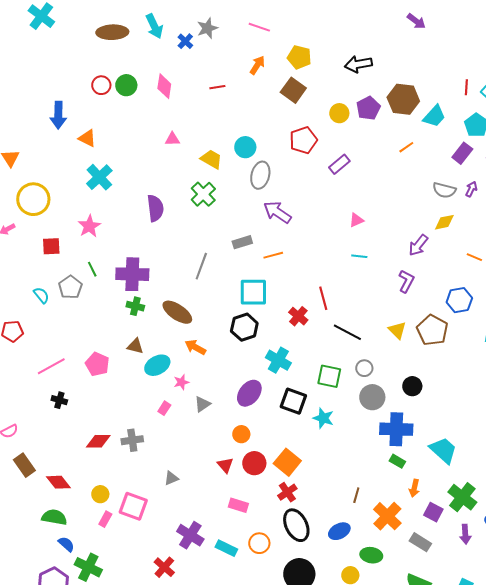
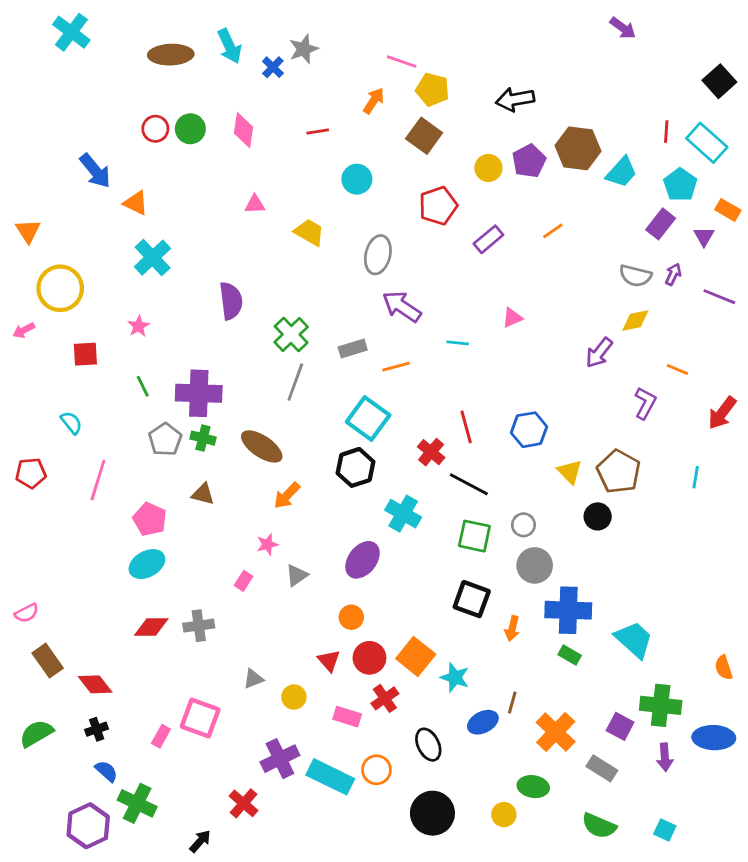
purple arrow: (416, 21) -> (623, 28), moved
pink line: (259, 27) -> (402, 62), moved
blue arrow: (58, 115) -> (95, 171), turned -40
cyan circle: (245, 147) -> (357, 179), moved
orange line: (406, 147) -> (553, 231), moved
green cross: (203, 194) -> (291, 334), moved
pink star: (89, 226) -> (139, 326), size x0.7
cyan line: (359, 256) -> (458, 343), moved
purple L-shape: (406, 281) -> (645, 403), moved
gray pentagon: (70, 287) -> (165, 439), moved
cyan square: (253, 292) -> (368, 418), turned 36
blue hexagon: (459, 300) -> (529, 430), moved
black line: (347, 332) -> (469, 484), moved
orange arrow: (195, 347) -> (287, 495), turned -75
cyan ellipse: (157, 365) -> (147, 564), moved
pink line: (51, 366) -> (98, 480), moved, turned -44
black circle: (412, 386) -> (598, 516), moved
black cross: (59, 400) -> (97, 729), moved, turned -35
black square: (293, 401) -> (472, 599), moved
cyan star: (323, 418) -> (455, 677), moved
orange arrow: (414, 488) -> (512, 628), moved
red cross: (287, 492) -> (385, 698), moved
yellow circle: (100, 494) -> (294, 697), moved
green cross: (462, 497) -> (661, 705), turned -32
green semicircle: (54, 517) -> (36, 733), moved, turned -40
black ellipse: (296, 525) -> (428, 745), size x0.7
blue ellipse: (339, 531) -> (483, 722), moved
purple cross: (190, 535) -> (280, 759), turned 32
cyan rectangle: (226, 548) -> (330, 777), size x1.5

